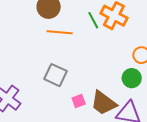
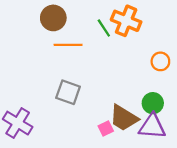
green circle: (132, 78) -> (153, 103), moved
pink square: (79, 101) -> (106, 129), moved

